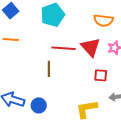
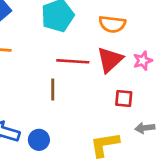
orange semicircle: (103, 20) -> (112, 24), moved
red triangle: (91, 47) -> (110, 60), turned 30

